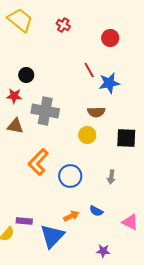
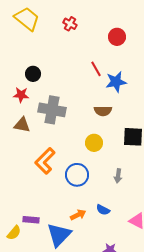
yellow circle: (87, 135) -> (94, 143), moved

